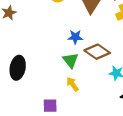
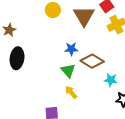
black ellipse: (18, 68) -> (17, 58), moved

